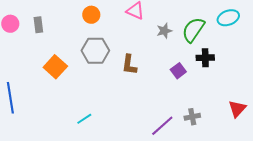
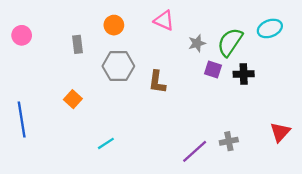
gray rectangle: (38, 25) -> (77, 44), moved
orange square: (55, 67) -> (73, 99), moved, size x0.7
purple square: (178, 71) -> (213, 69), moved, turned -35

